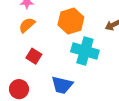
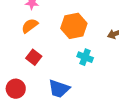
cyan cross: (85, 51) -> (85, 57), size x0.6

